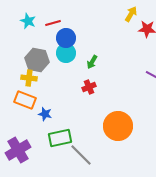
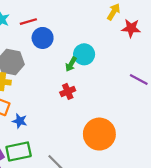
cyan circle: (66, 53) -> (84, 54), moved
green rectangle: (60, 138) -> (19, 152), moved

